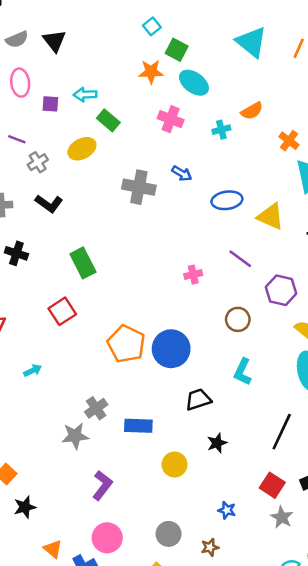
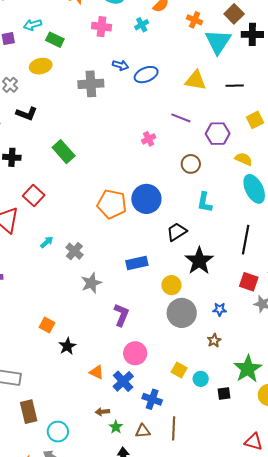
yellow ellipse: (82, 149) -> (41, 66), turned 30
blue ellipse: (227, 200) -> (146, 75), moved
red square: (62, 311) -> (34, 196), moved
gray cross: (96, 408) -> (74, 251), moved
black star: (217, 443) -> (199, 261), size x1.8
gray circle: (169, 534) -> (182, 313), moved, size x1.5

